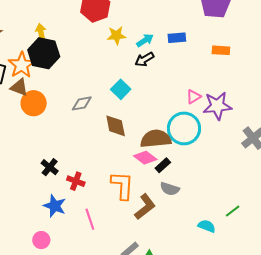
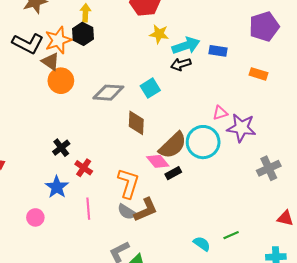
cyan arrow: (145, 40) -> (186, 46), size x1.5
black hexagon: (44, 53) -> (83, 34), size x0.7
gray diamond: (82, 103) -> (108, 93), size x1.4
brown semicircle: (156, 139) -> (173, 145), turned 128
gray semicircle: (170, 189) -> (127, 212), moved

